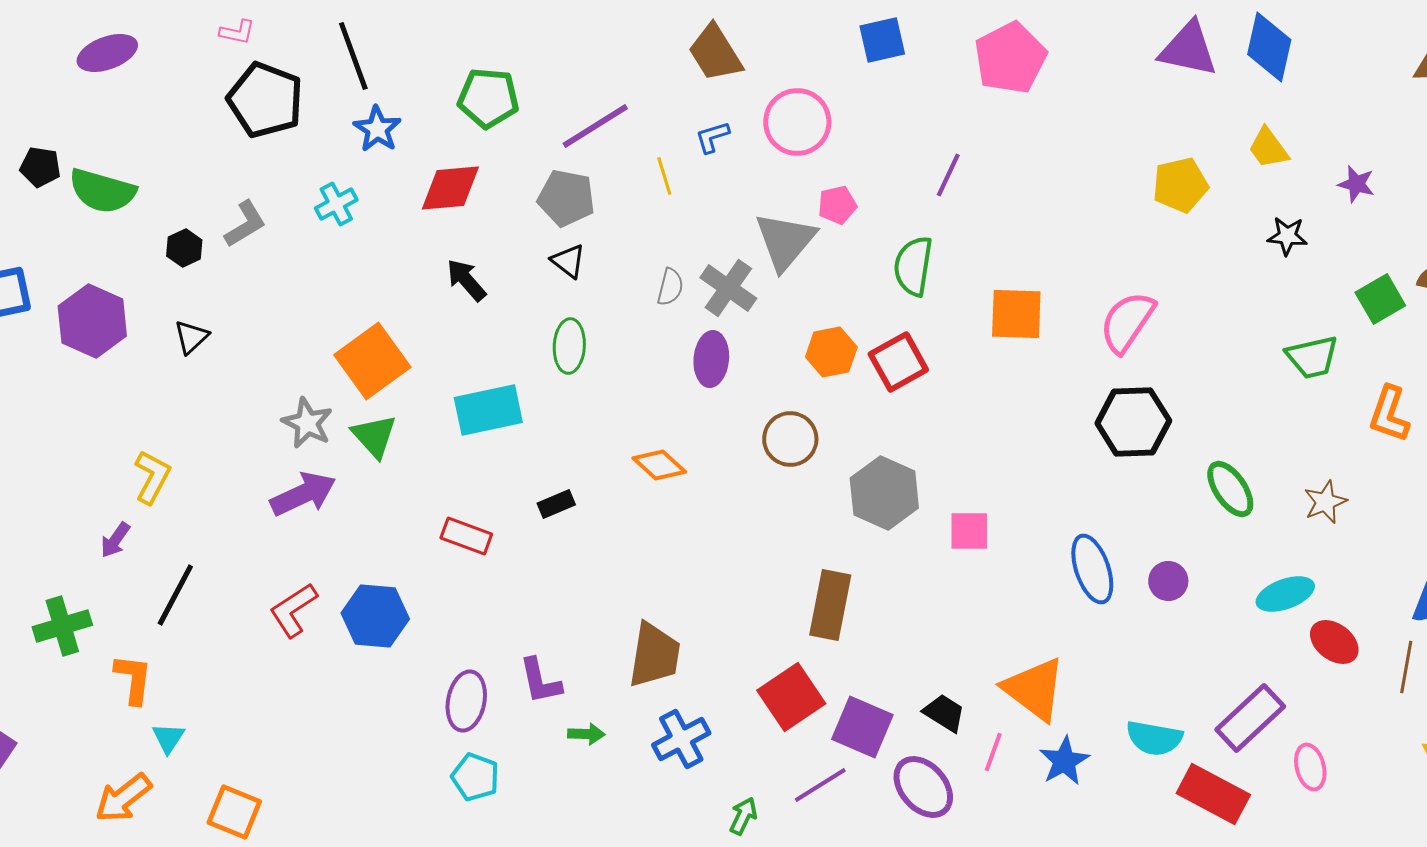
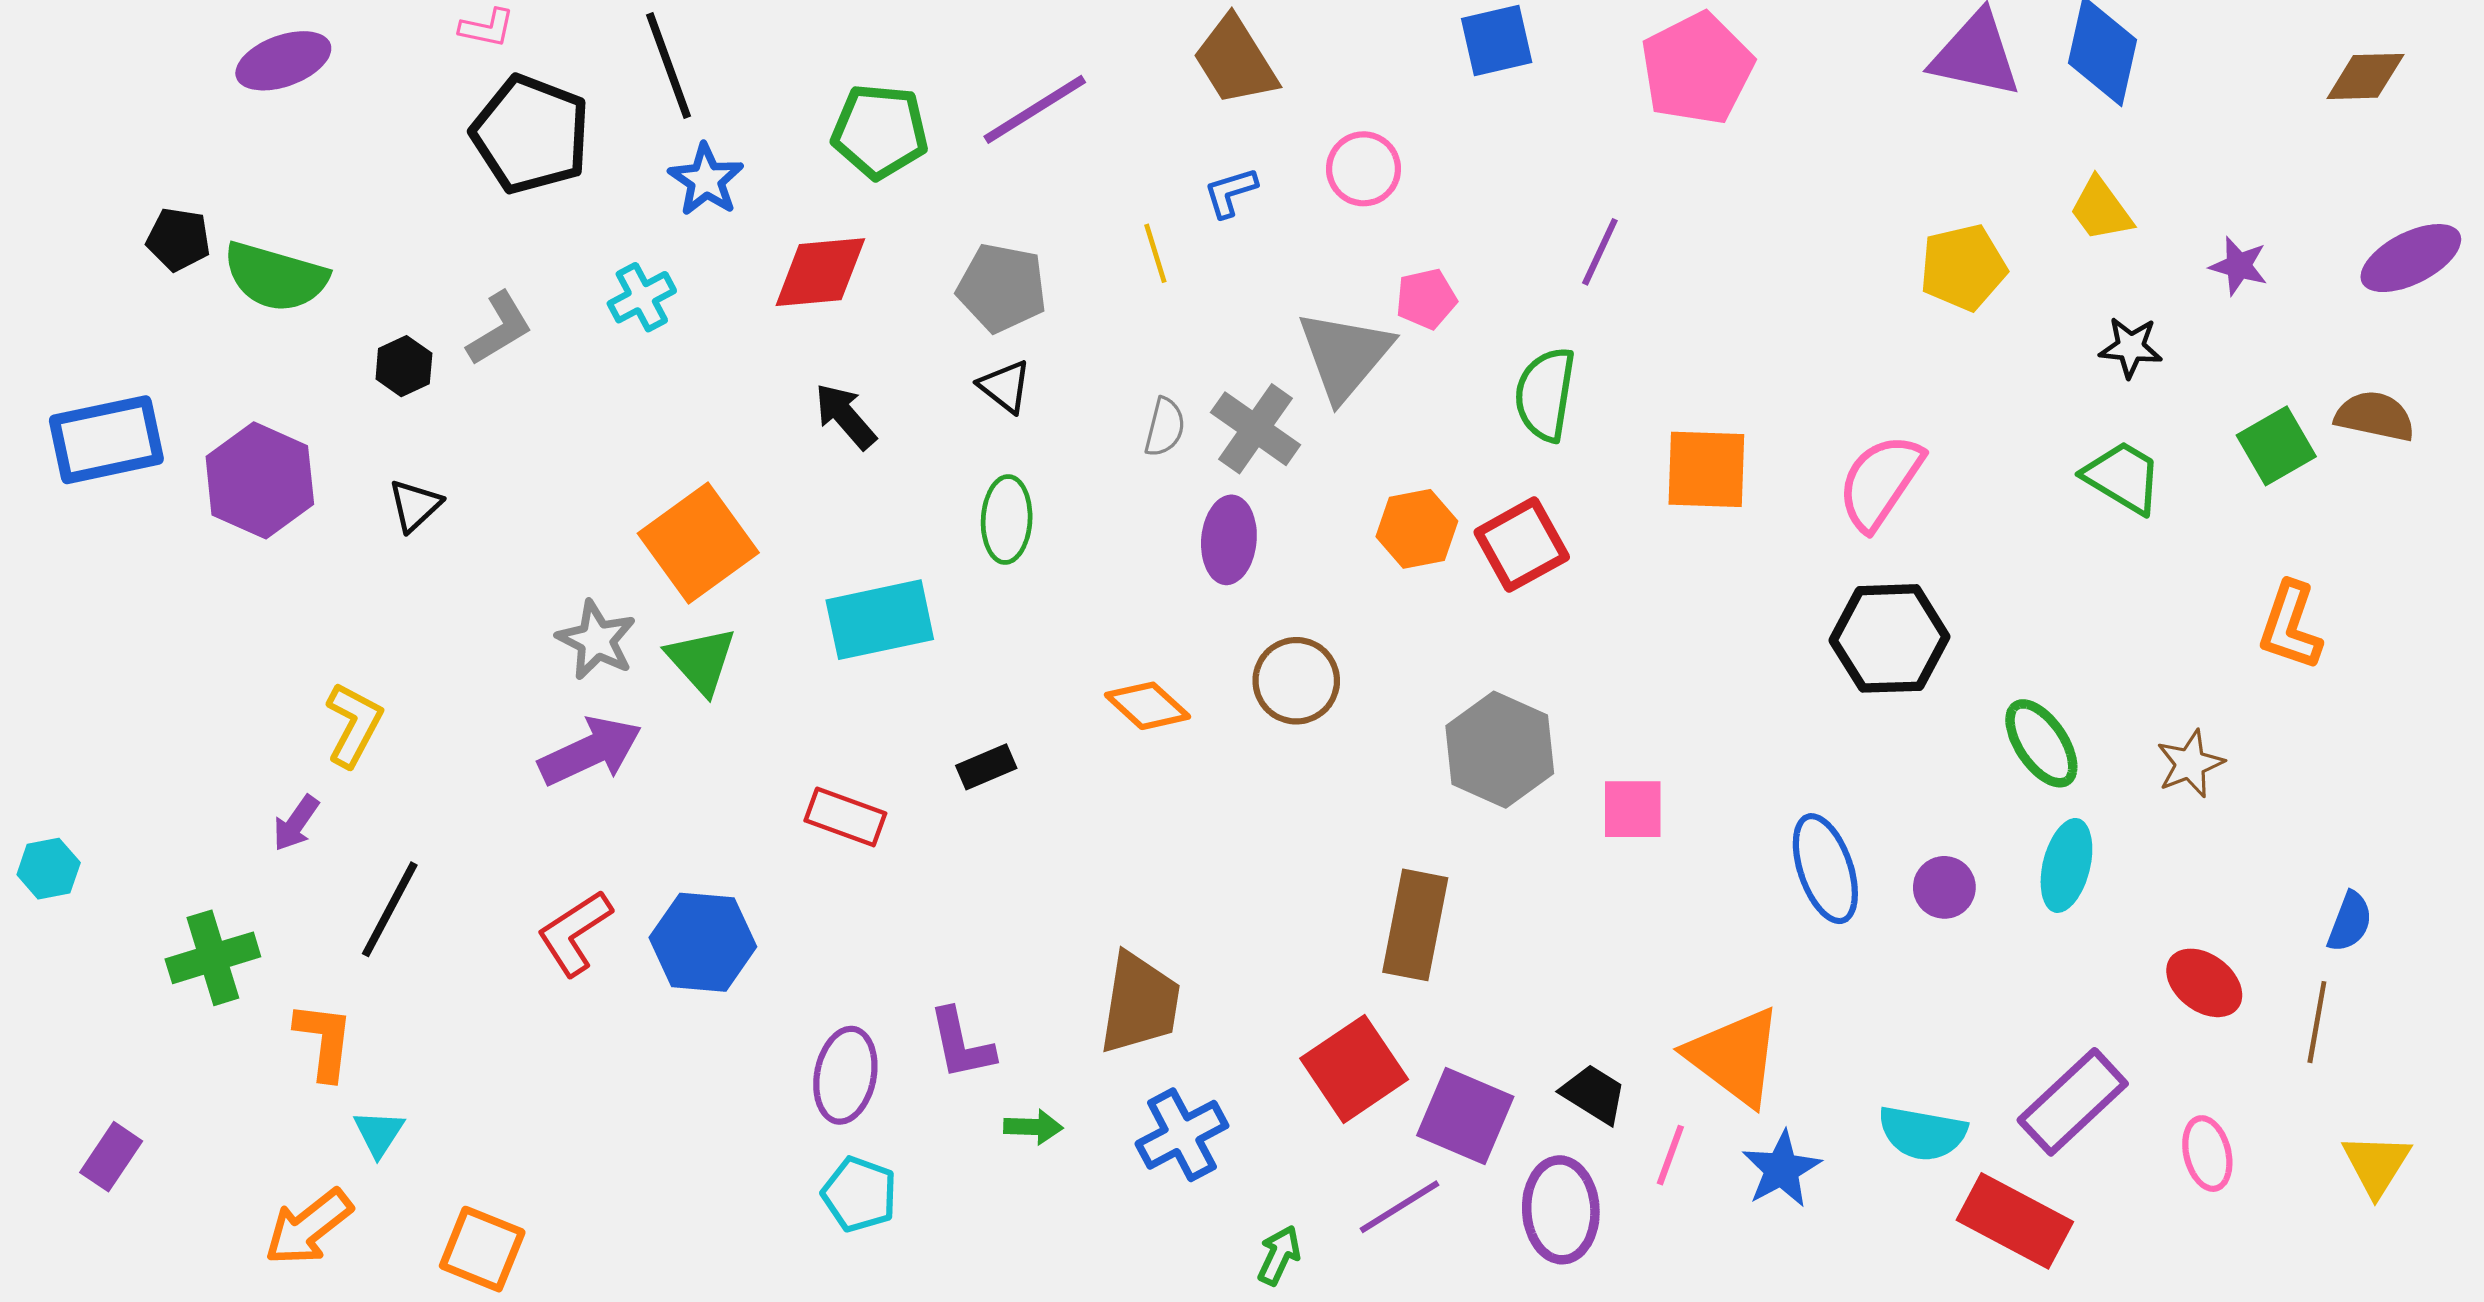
pink circle: (797, 122) -> (1364, 169), size x0.7
purple line: (595, 126) -> (1035, 109), moved
green trapezoid: (1312, 357) -> (2123, 477), moved, turned -136
brown circle: (790, 439) -> (1296, 681), moved
cyan ellipse: (1285, 594) -> (2066, 865), moved, turned -56
pink ellipse: (1310, 767) -> (2207, 1154), moved
purple ellipse: (923, 787) -> (1561, 1210), turned 38

